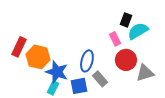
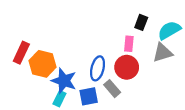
cyan semicircle: (138, 31) -> (169, 30), moved
pink rectangle: (115, 39) -> (129, 44), turned 32
red circle: (126, 60) -> (127, 67), moved
gray triangle: (145, 73) -> (163, 53), moved

